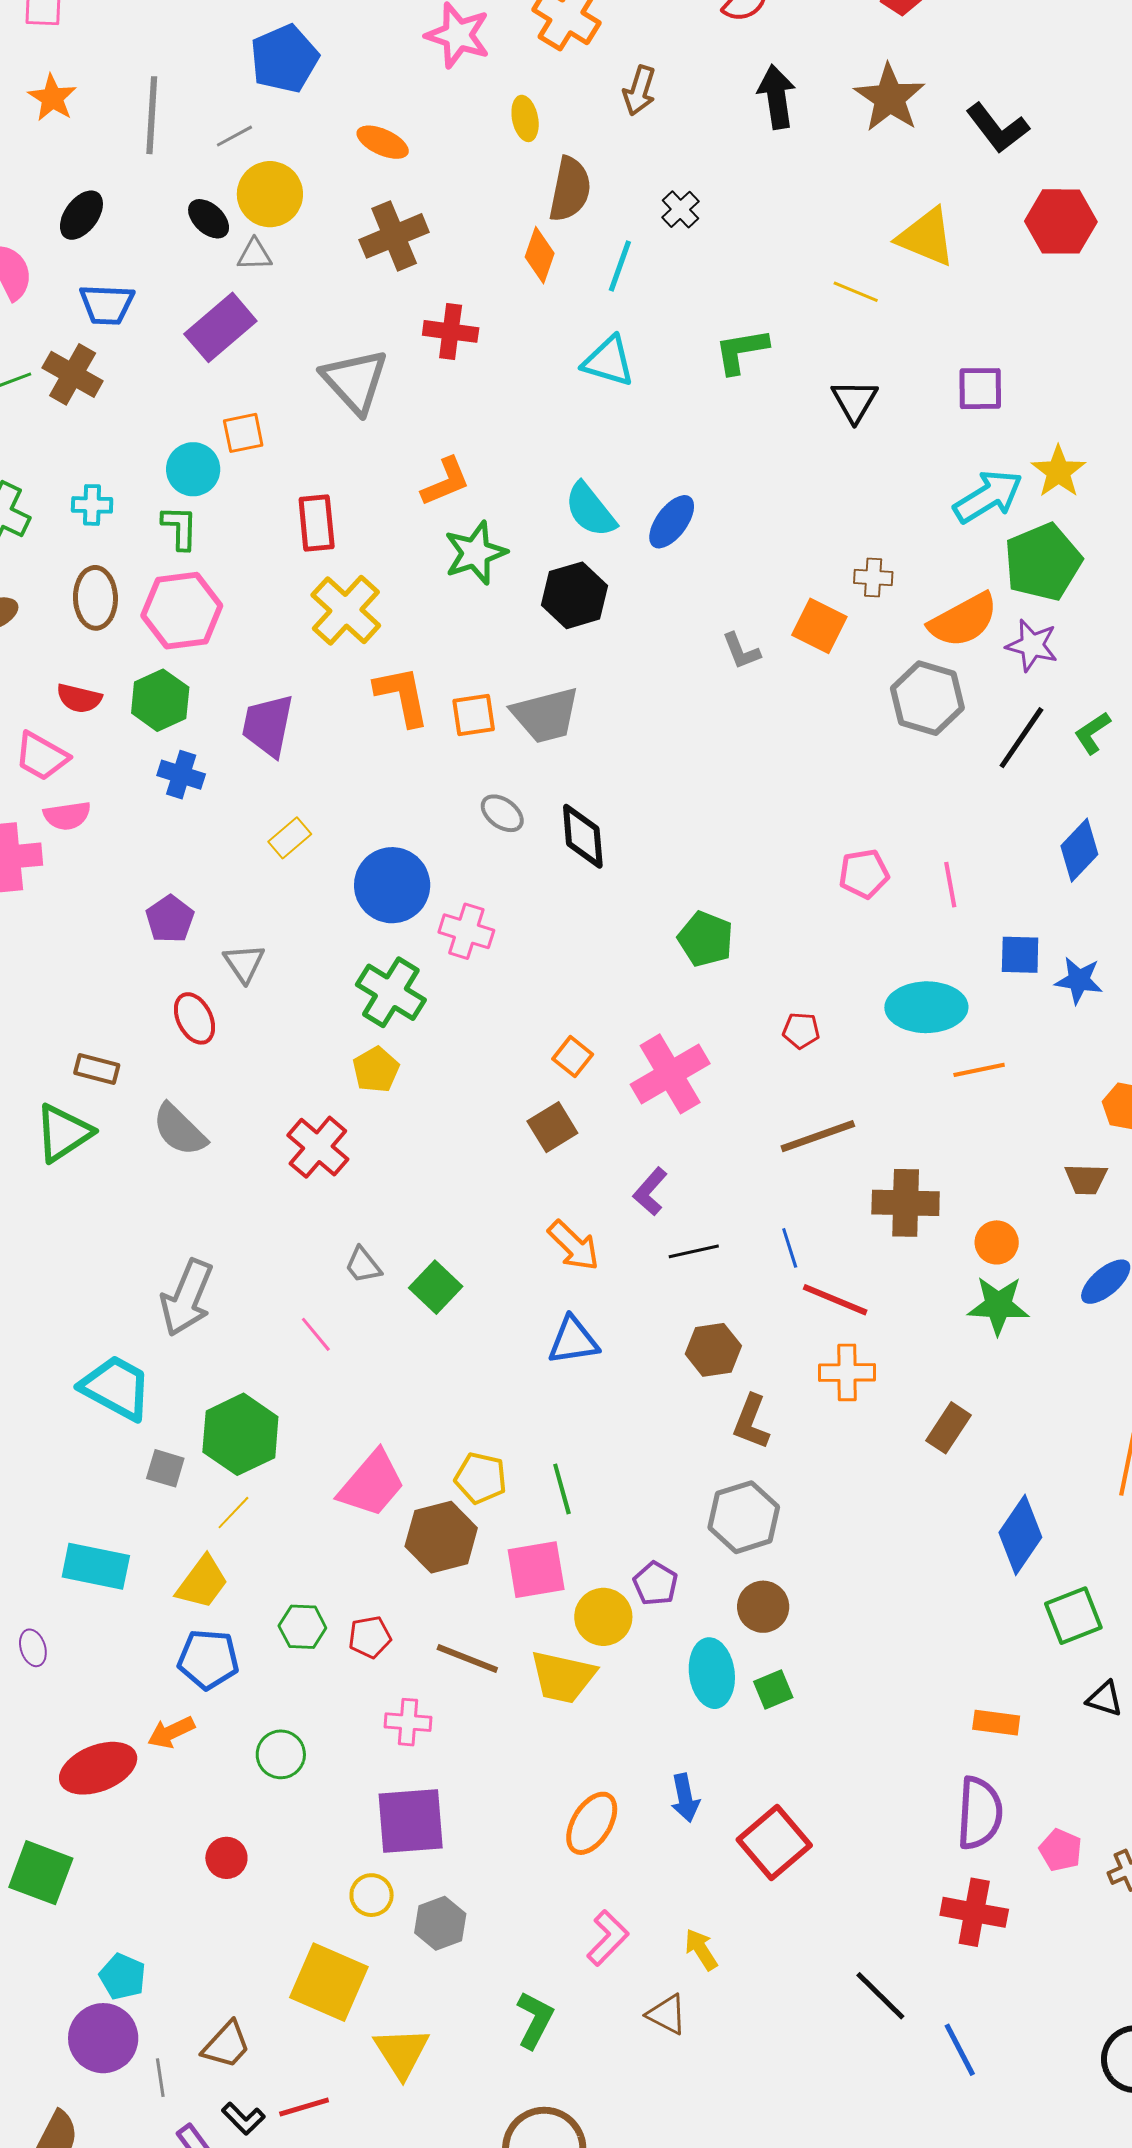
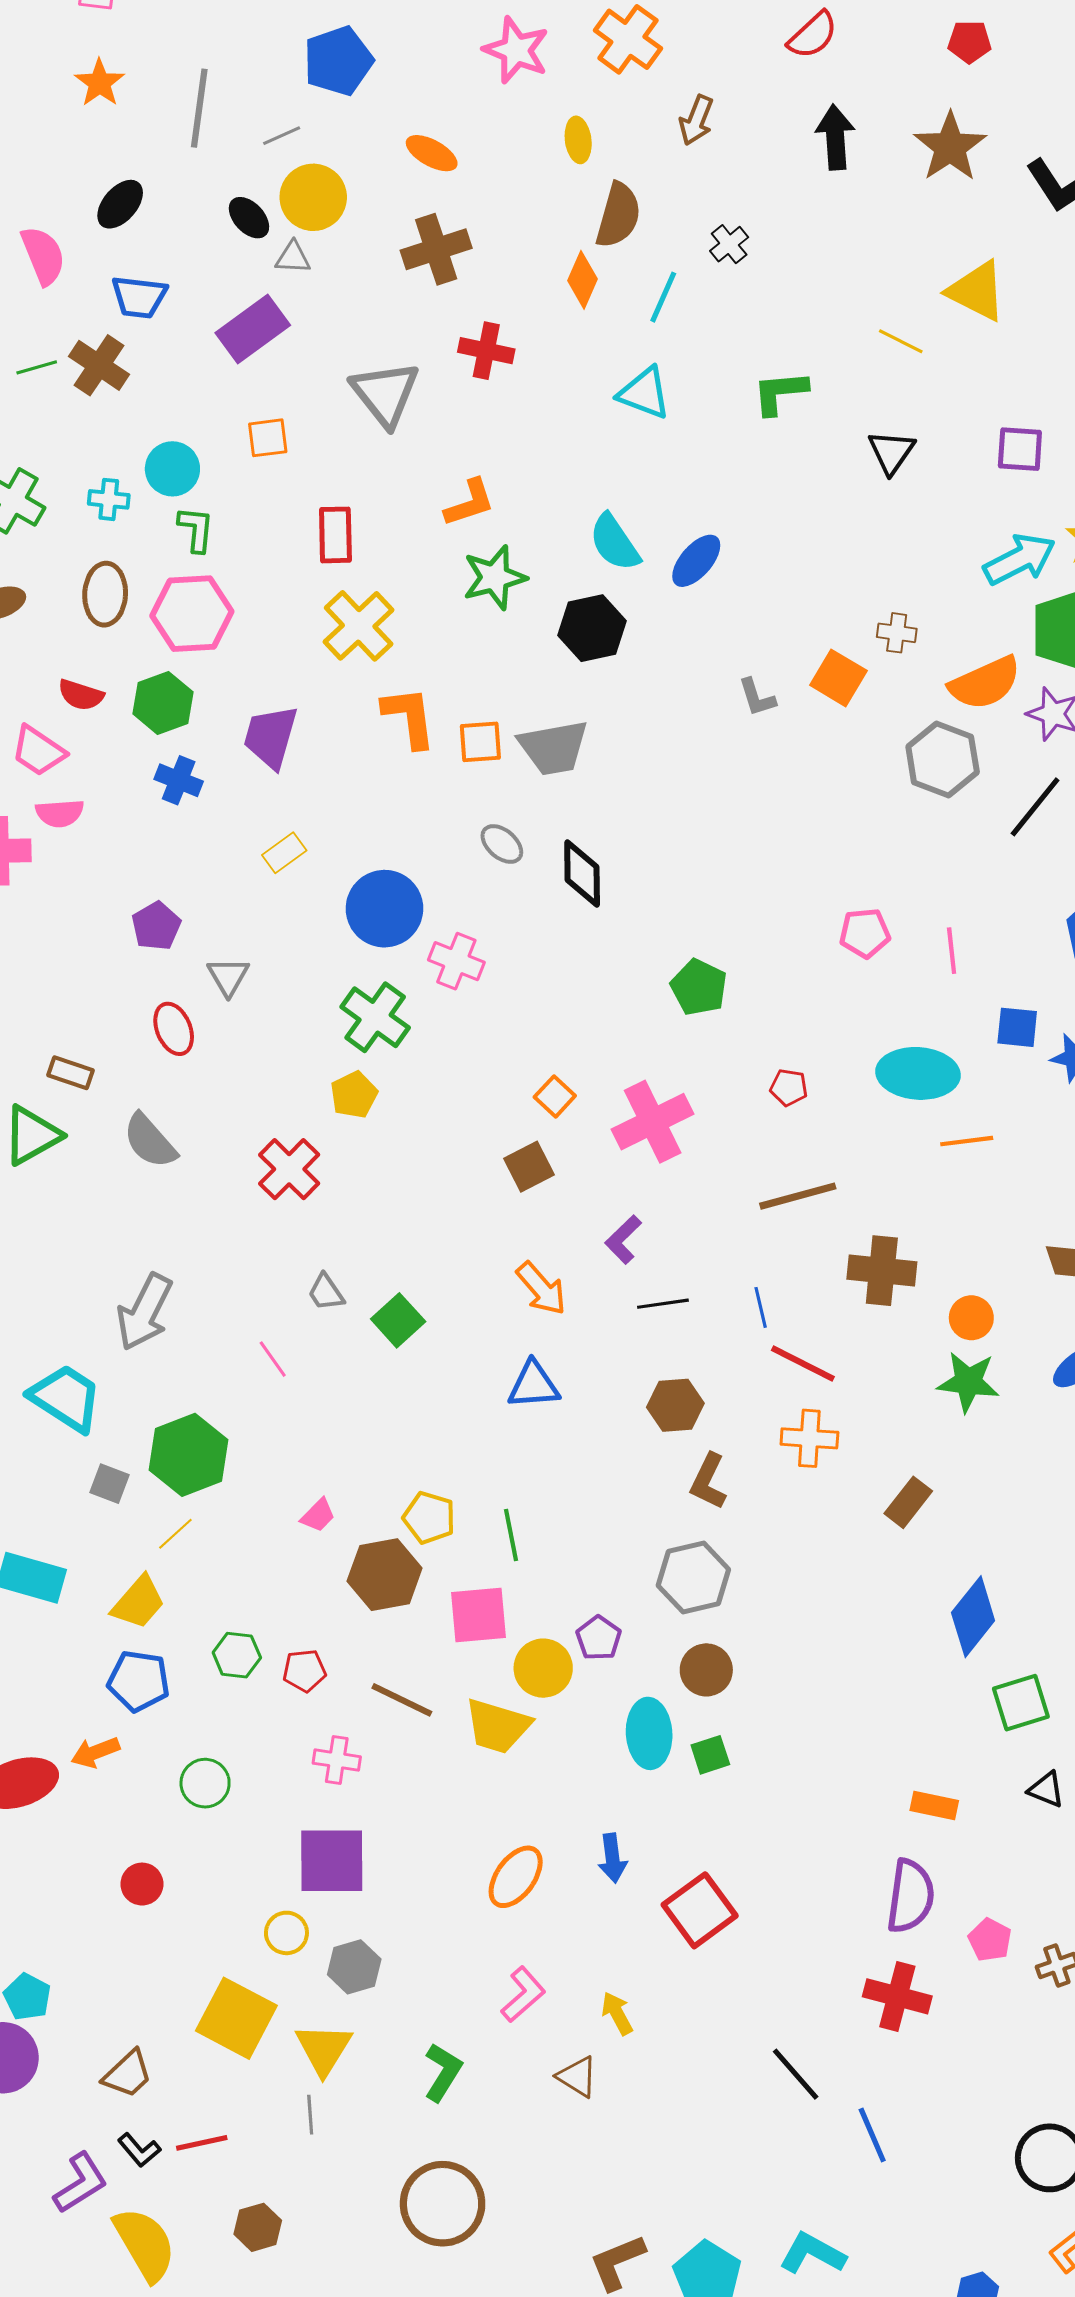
cyan circle: (193, 469) -> (172, 469), moved
pink trapezoid: (372, 1484) -> (318, 1515), size x0.5
yellow triangle: (402, 2052) -> (324, 2049), moved
gray line: (160, 2078) -> (310, 2115), moved

